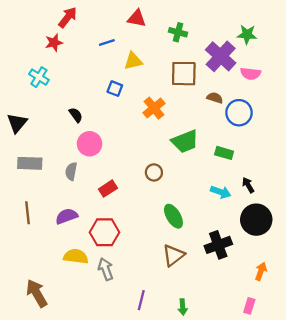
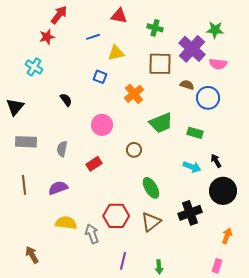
pink circle: (90, 144) -> (102, 125), moved
red hexagon: (104, 232) -> (116, 216), moved
brown arrow: (37, 293) -> (32, 255), size x0.7

